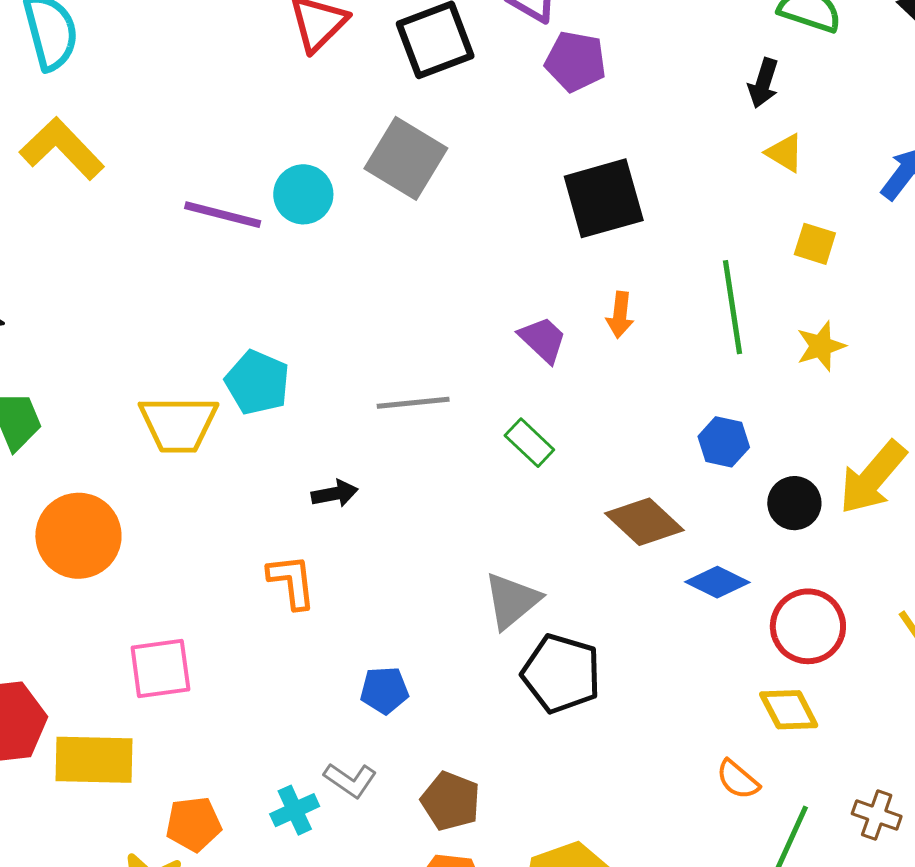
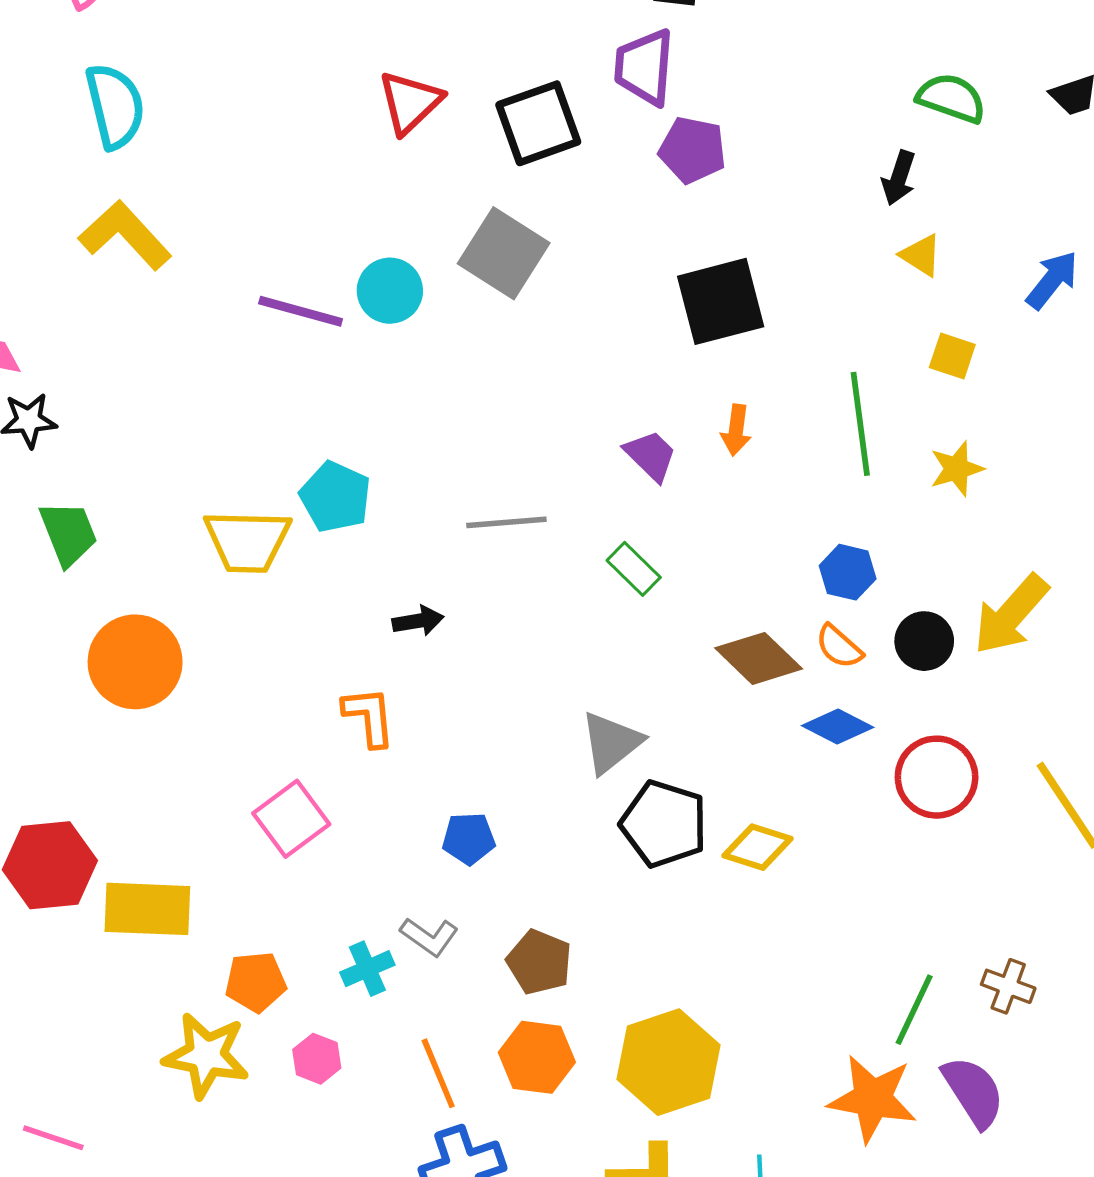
pink square: (160, 669) -> (291, 819), moved, turned -30
yellow diamond: (789, 710) -> (757, 847), moved, turned -46
orange semicircle: (738, 780) -> (839, 647), moved

